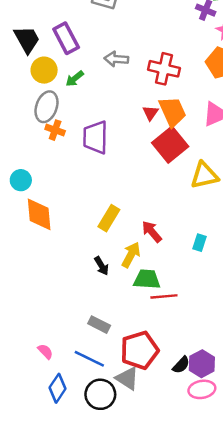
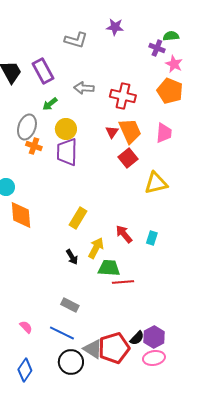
yellow circle: (44, 70) -> (66, 129), moved
red square: (170, 145) -> (128, 158), size x0.7
red arrow: (152, 232) -> (124, 234), moved
red pentagon: (139, 350) -> (114, 348), moved
blue diamond: (58, 388) -> (25, 370), moved

